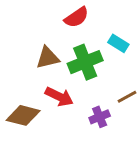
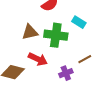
green cross: (85, 62) -> (56, 35), turned 30

